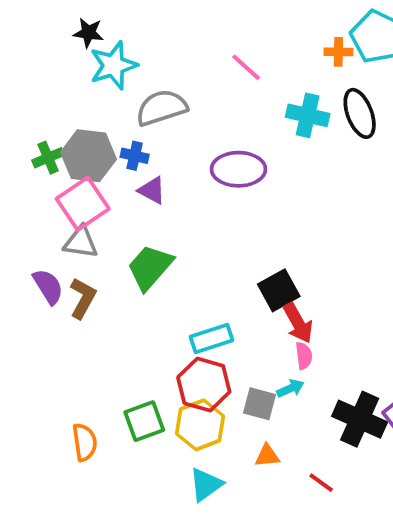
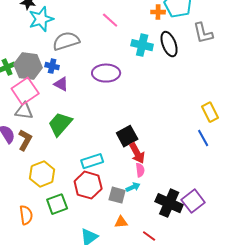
yellow hexagon: (200, 425) -> (42, 174), moved

